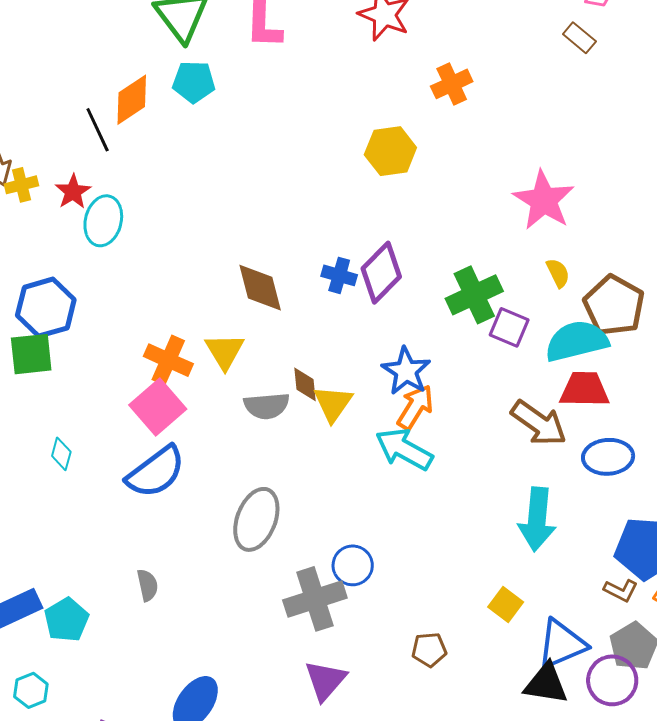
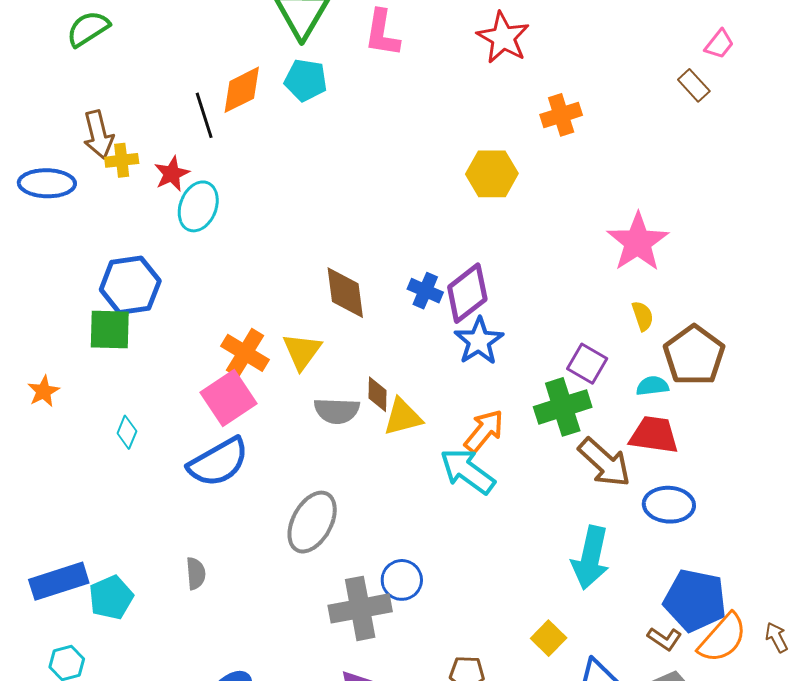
green cross: (474, 295) -> (563, 407), moved
cyan semicircle: (577, 341) -> (652, 386), size x0.5
blue star: (406, 371) -> (479, 341), moved
yellow triangle: (333, 404) -> (403, 417), turned 33

